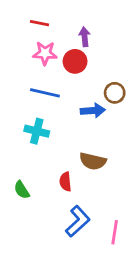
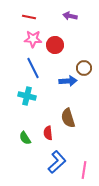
purple arrow: (85, 37) -> (70, 16), moved, turned -72
blue line: (45, 93) -> (33, 68), turned 50
brown semicircle: (93, 161) -> (68, 118), turned 60
green semicircle: (22, 190) -> (25, 138), moved

